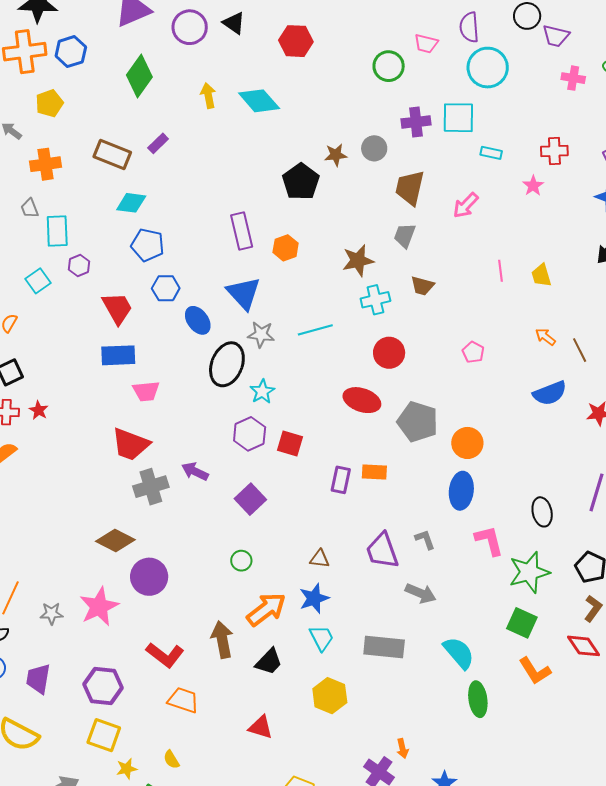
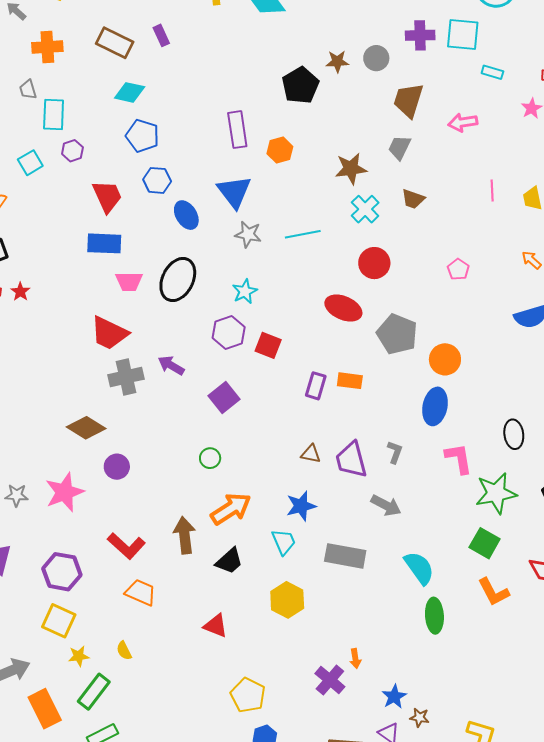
purple rectangle: (158, 143) -> (161, 35), turned -75
pink arrow: (466, 205) -> (463, 122), turned 32
cyan cross: (375, 300) -> (365, 209), turned -36
black ellipse: (227, 364) -> (178, 280), moved
gray L-shape: (425, 539) -> (395, 452), turned 35
brown triangle: (320, 559) -> (311, 454), moved
purple circle: (149, 577) -> (117, 467), size x0.7
blue star: (314, 598) -> (301, 506), moved

